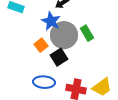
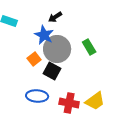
green rectangle: (87, 33) -> (89, 47), moved
black square: (59, 57) -> (52, 71), turned -30

